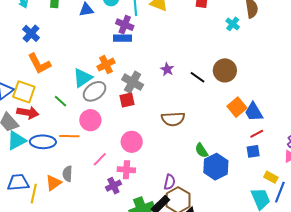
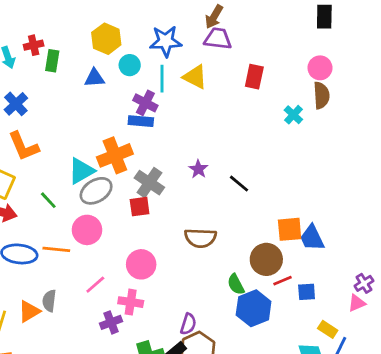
orange cross: (106, 65) -> (115, 155), size x1.4
brown circle: (225, 70) -> (266, 259), moved
orange square: (237, 107) -> (290, 229), turned 30
red line: (257, 134) -> (283, 281), moved

